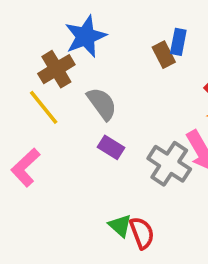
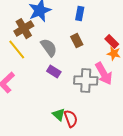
blue rectangle: (178, 42) -> (80, 14), moved
brown rectangle: (164, 55) -> (77, 41), moved
gray cross: (169, 164) -> (86, 81), turned -30

